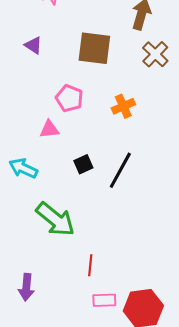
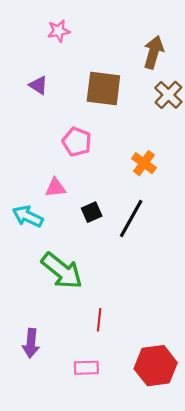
orange cross: (123, 106) -> (144, 163), moved, turned -30
pink triangle: (49, 129) -> (55, 188), moved
pink rectangle: (104, 300) -> (86, 368), moved

